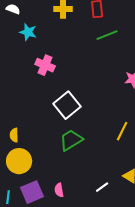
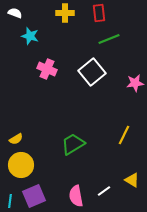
white square: (67, 105) -> (92, 72), moved
yellow semicircle: (14, 135) -> (16, 139), turned -120
pink semicircle: (59, 190) -> (76, 196), moved, size x1.5

